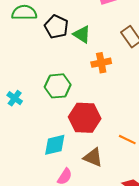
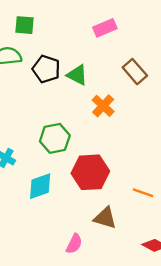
orange cross: (101, 63) -> (103, 106), turned -30
cyan diamond: (55, 145) -> (40, 186), moved

